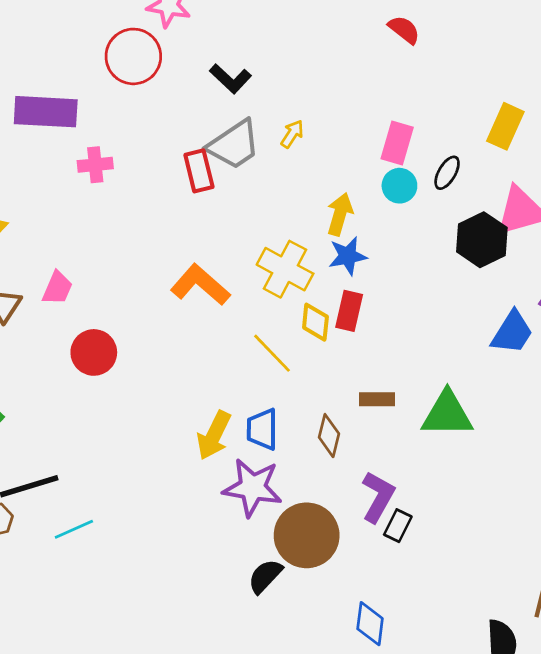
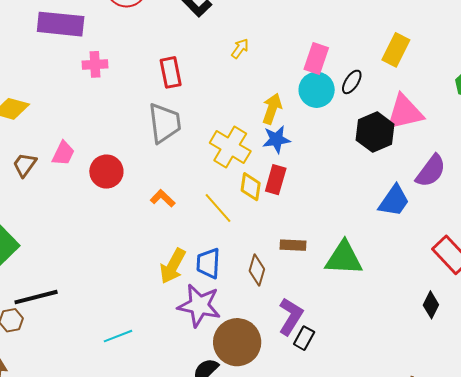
gray trapezoid: (234, 145) -> (165, 123), moved, turned -66
cyan circle: (399, 186) -> (317, 90), size x1.4
orange L-shape: (200, 285) -> (163, 198), moved, size x0.6
red circle: (94, 352) -> (106, 172), moved
cyan line: (74, 529) -> (118, 336), moved

